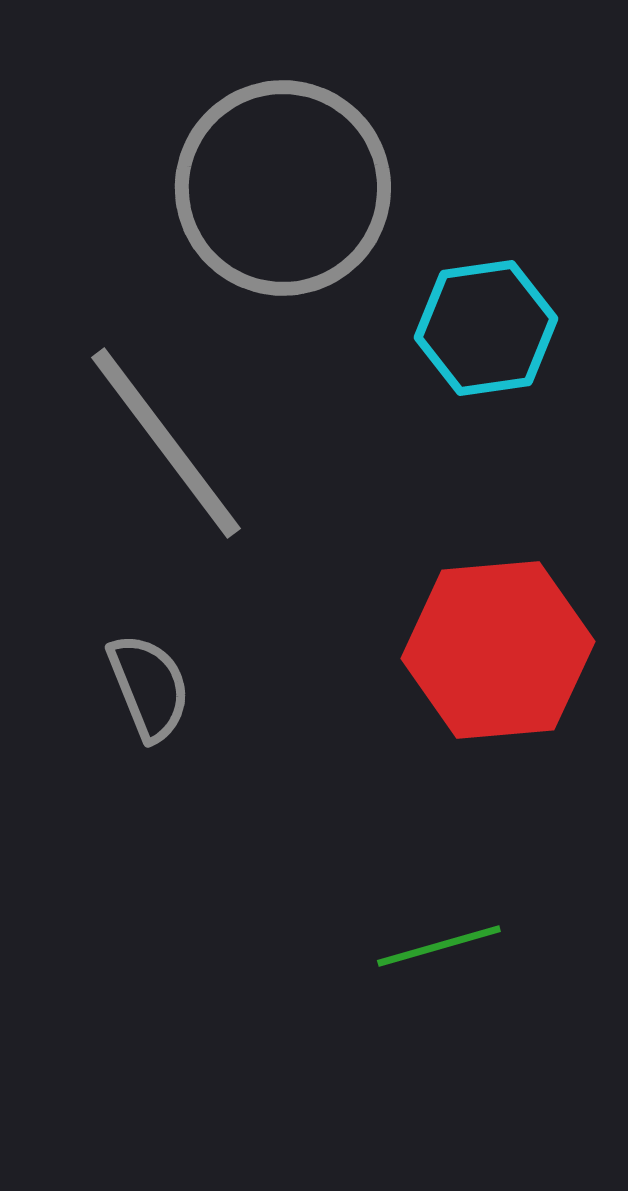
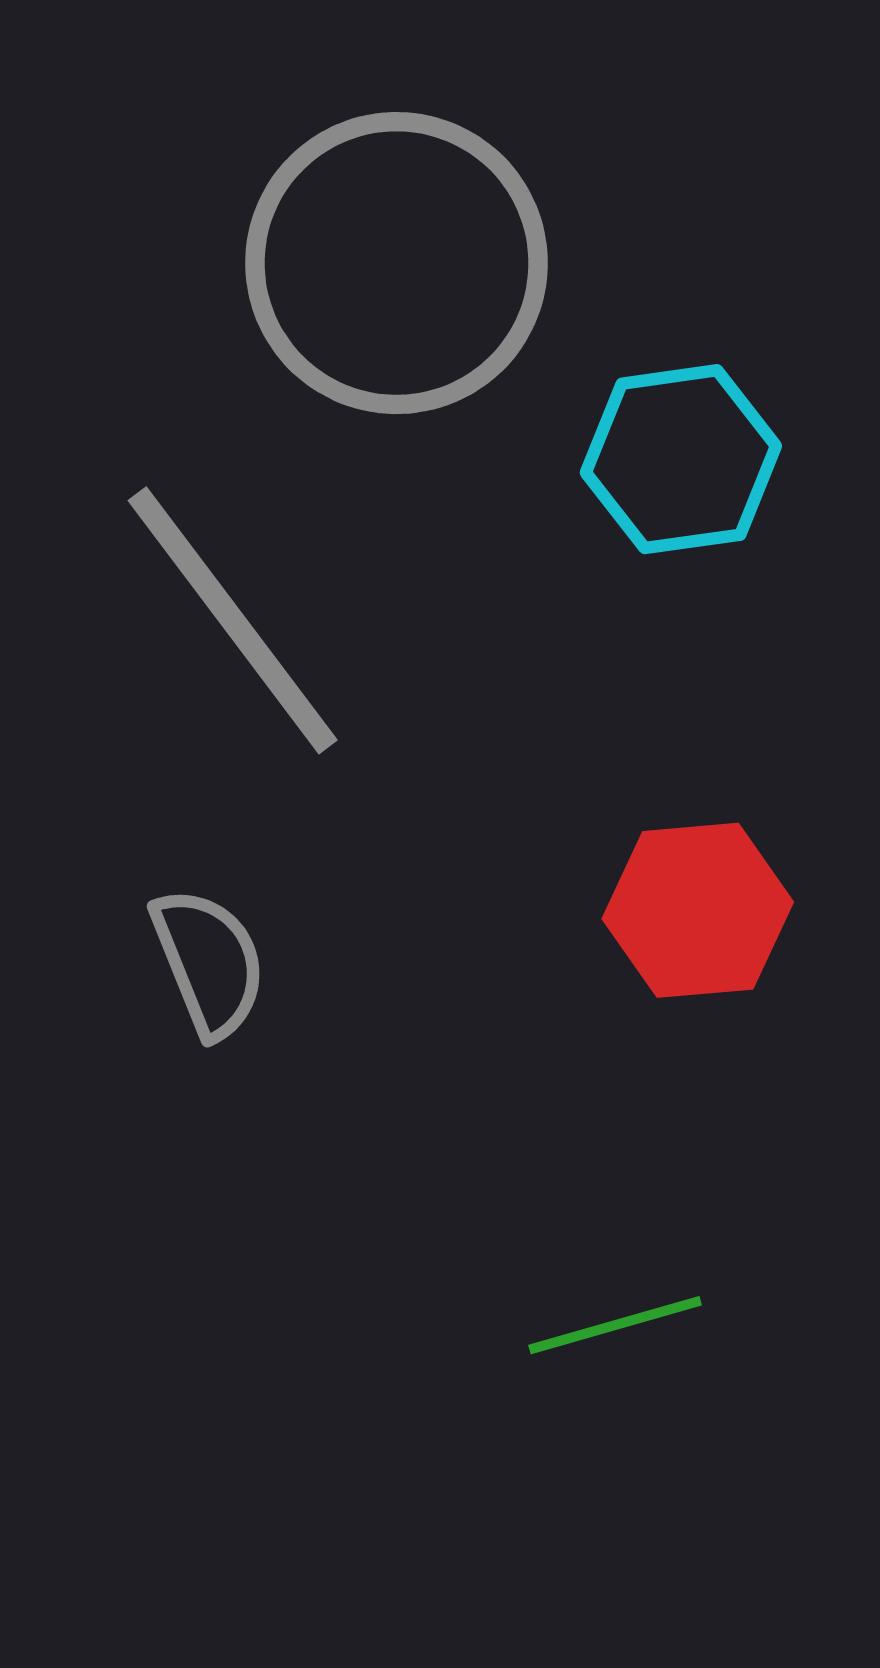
red hexagon: (498, 650) -> (698, 910), size x0.7

